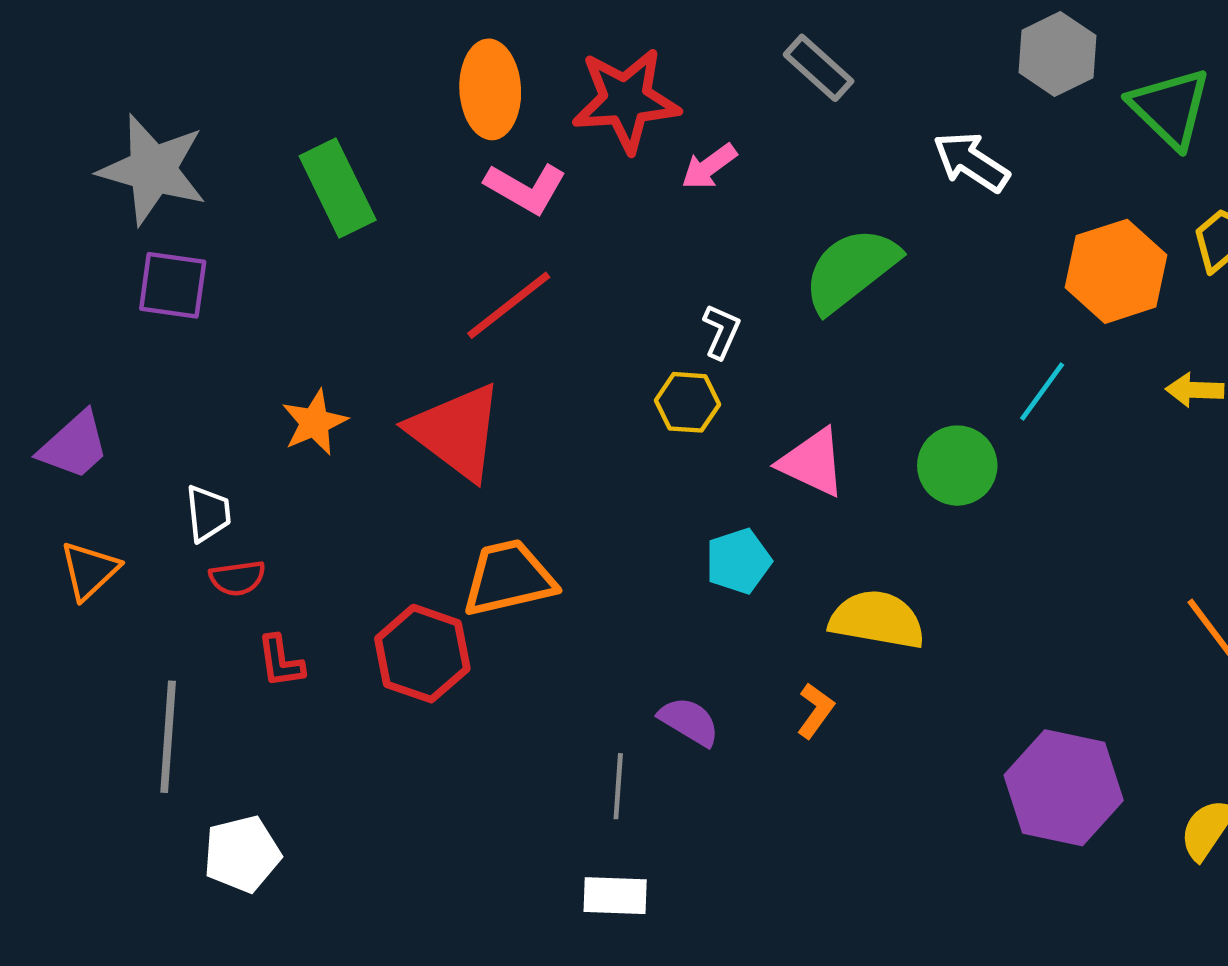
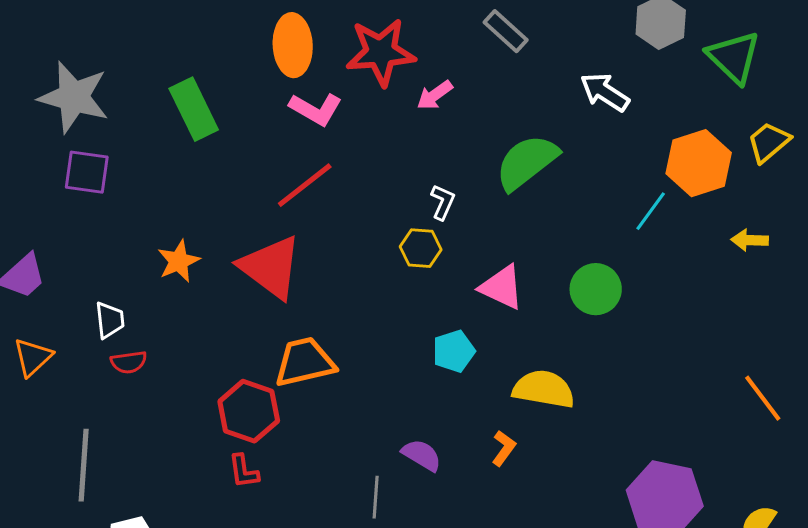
cyan line: (1042, 392) -> (651, 211), moved
red L-shape: (281, 661) -> (244, 471), moved

